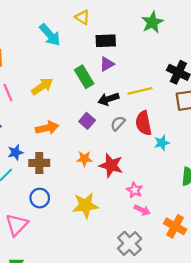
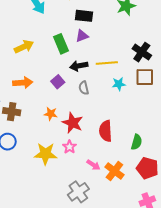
gray semicircle: (118, 123) -> (84, 88), turned -64
red semicircle: (144, 123) -> (106, 131), moved
cyan star: (162, 143) -> (119, 84), moved
pink star: (135, 190) -> (70, 147), moved
orange cross: (175, 226) -> (114, 171), moved

